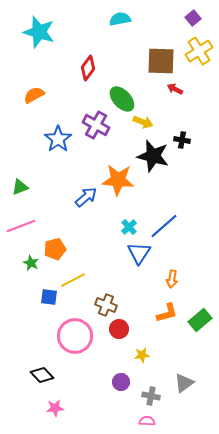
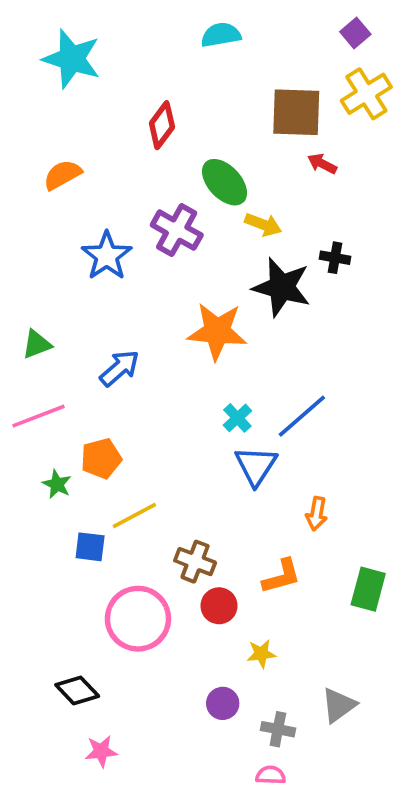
blue arrow: (86, 197) -> (120, 368), moved
orange L-shape: (167, 313) -> (282, 576), moved
green rectangle: (200, 320) -> (368, 589), turned -35

